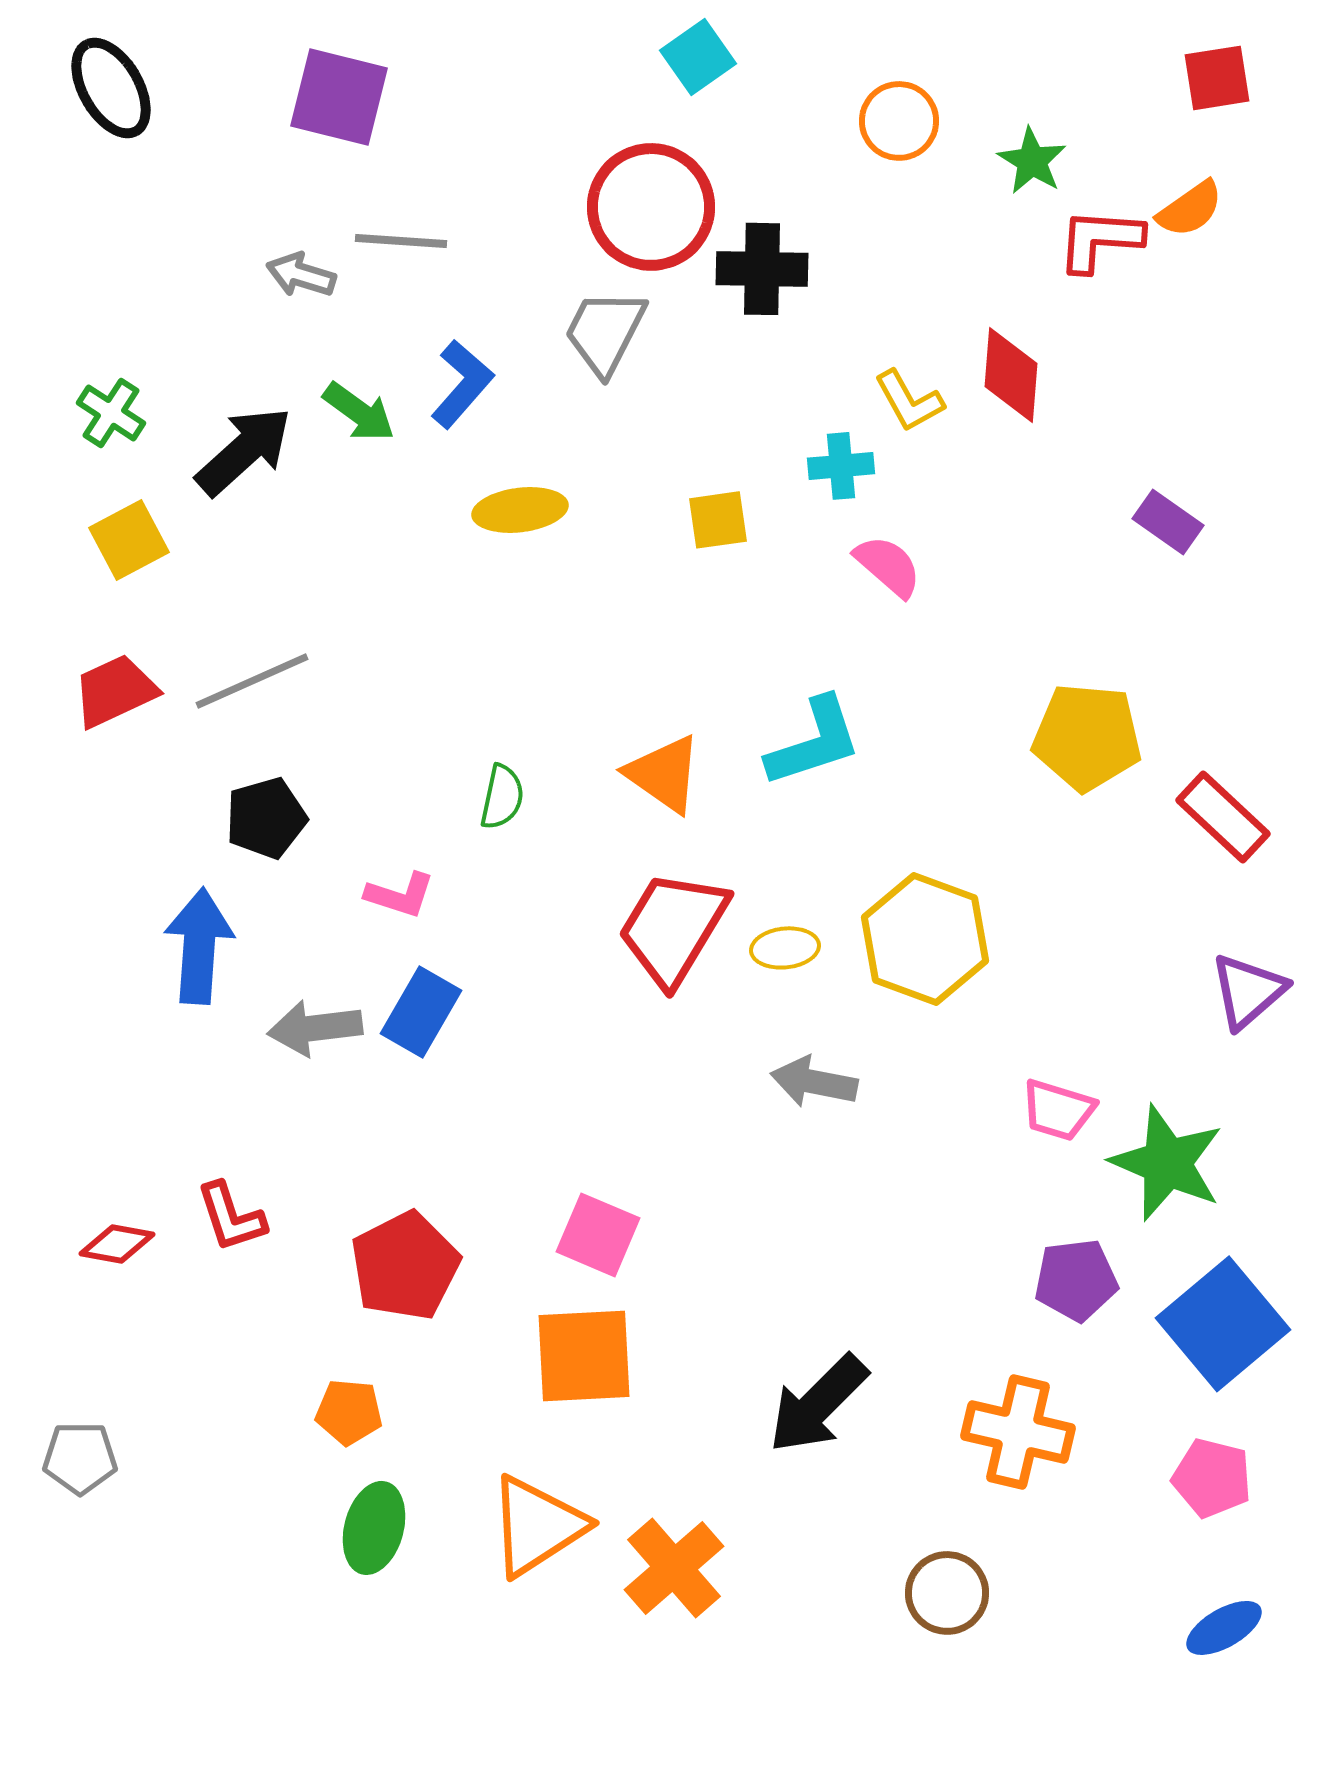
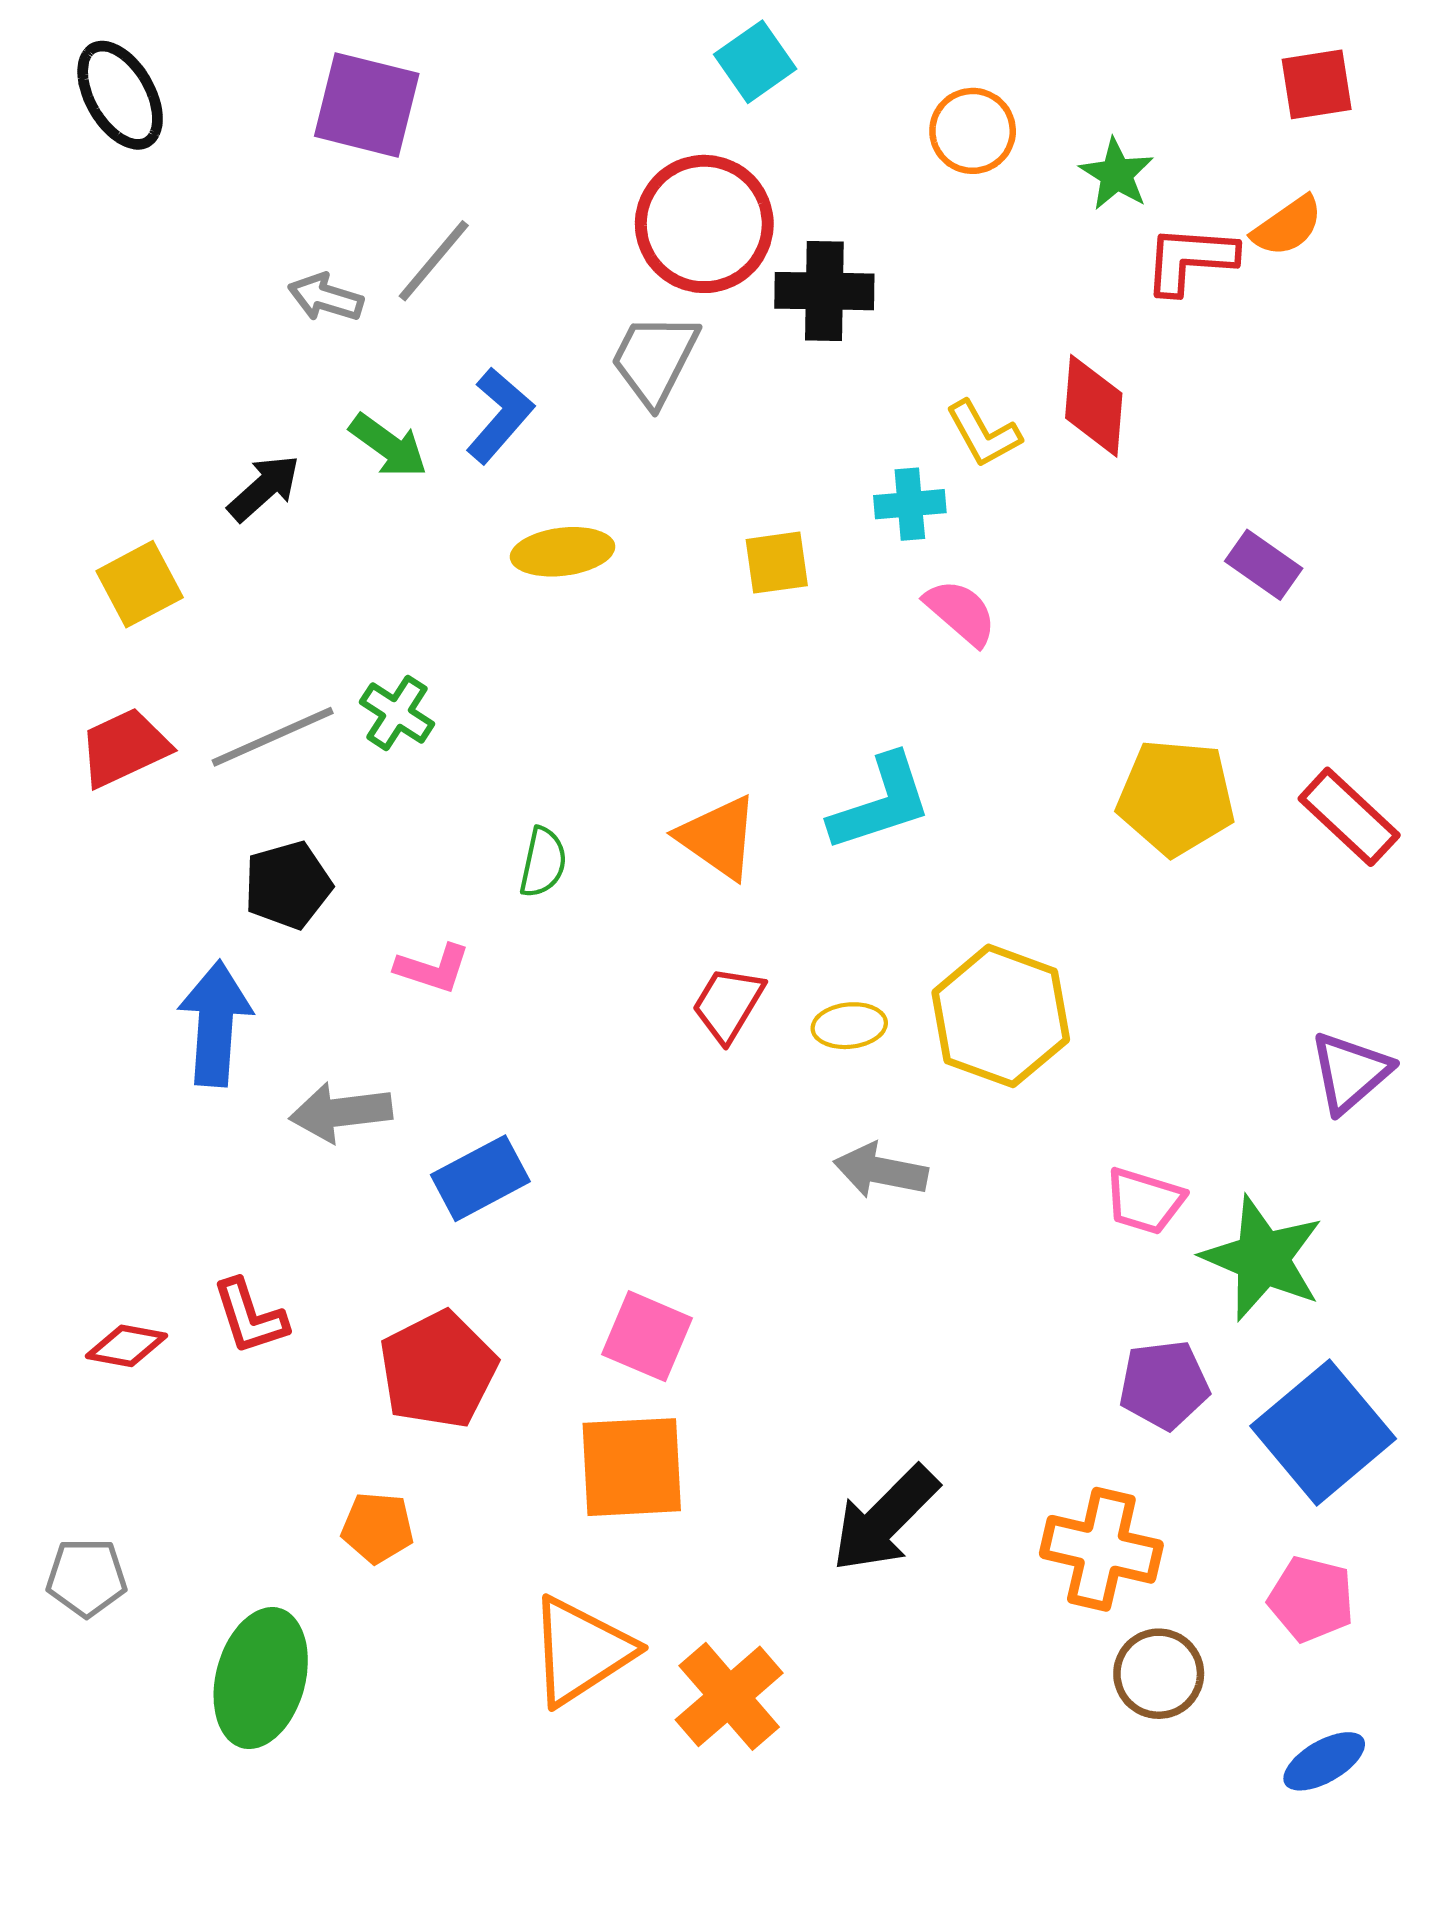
gray line: (401, 241) -> (434, 261), turned -54
green cross: (111, 413) -> (397, 713), moved
black arrow: (244, 451) -> (264, 488), size x0.7
red rectangle: (1223, 817) -> (1349, 817), moved
red trapezoid: (673, 928) -> (728, 1004), size x0.6
blue rectangle: (421, 1012) -> (480, 1178), moved, turned 32
green ellipse: (374, 1528) -> (261, 1678), moved, size x1.4
brown circle: (947, 1593) -> (1159, 1674), moved

